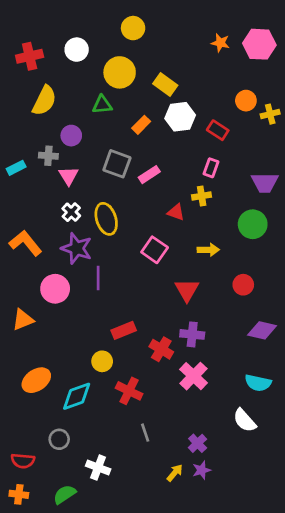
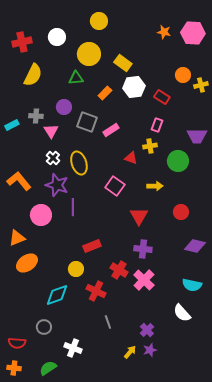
purple circle: (71, 136) -> (64, 107), moved
green circle: (253, 224) -> (178, 161), moved
red cross: (161, 349) -> (119, 270), moved
orange ellipse: (36, 380) -> (27, 263), moved

